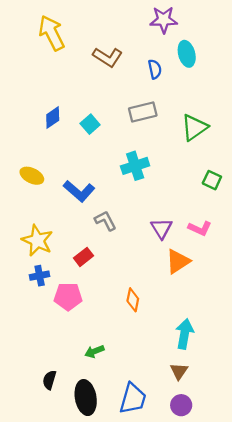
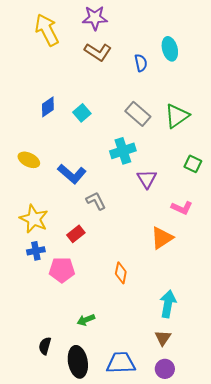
purple star: (164, 20) -> (95, 18), moved
gray rectangle: (143, 112) -> (138, 114), moved, turned 55
purple triangle: (161, 228) -> (147, 179), moved
blue trapezoid: (133, 399) -> (121, 363), turned -108

